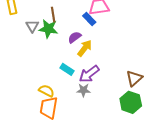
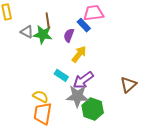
gray triangle: (32, 26) -> (27, 32), turned -32
purple semicircle: (75, 37) -> (69, 35), moved, turned -32
gray star: (83, 90) -> (77, 96), size x1.6
green hexagon: (131, 102) -> (93, 109), moved

